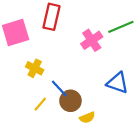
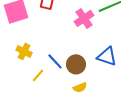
yellow cross: (35, 68) -> (24, 51), moved
brown circle: (70, 101) -> (76, 64), moved

